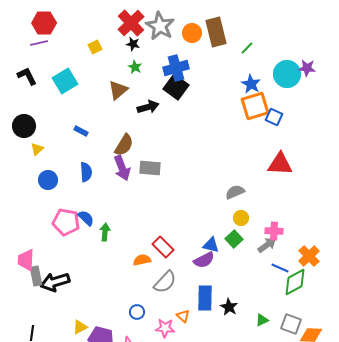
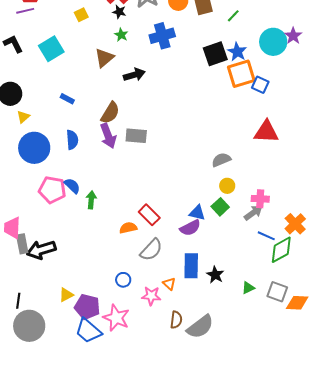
purple star: (307, 68) -> (293, 36), turned 30
black square: (176, 87) -> (215, 54), moved, turned 35
blue circle: (48, 180) -> (34, 148), size x1.6

